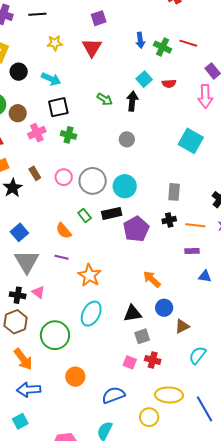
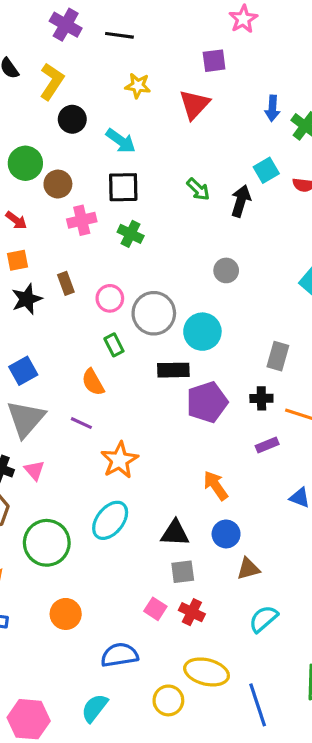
gray circle: (127, 139) -> (226, 270), moved
green rectangle: (85, 215) -> (114, 345), moved
purple rectangle: (192, 251) -> (267, 445), moved, turned -32

